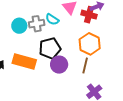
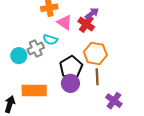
red cross: (89, 15) -> (86, 24), turned 35
black pentagon: (50, 48) -> (71, 67), moved

